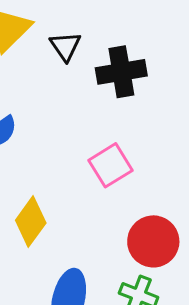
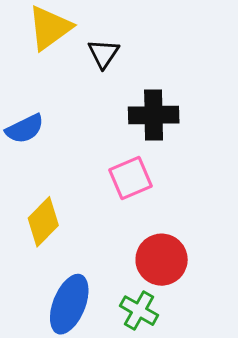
black cross: (121, 72) -> (154, 115), moved

